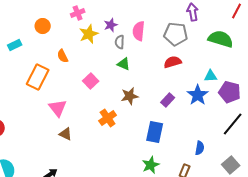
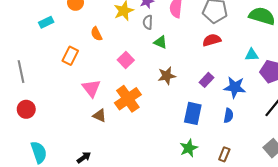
gray semicircle: (120, 42) -> (148, 22), moved
orange rectangle: (38, 77) -> (70, 56), size x0.7
blue star: (198, 95) -> (235, 87), moved, turned -30
orange cross: (108, 118) -> (128, 99), moved, size x1.4
blue semicircle: (200, 148) -> (229, 116), moved

